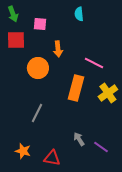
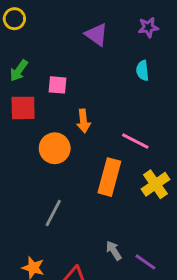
green arrow: (13, 14) -> (19, 71), turned 56
cyan semicircle: (79, 14) -> (142, 71), moved

